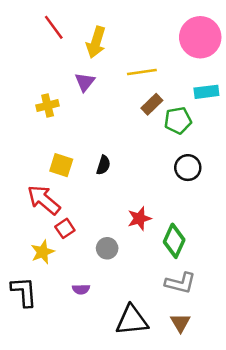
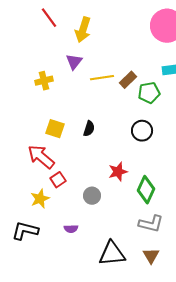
yellow line: (142, 72) -> (102, 78), moved
black circle: (188, 168) -> (142, 131), moved
black L-shape: (24, 292) -> (25, 231), turned -72

